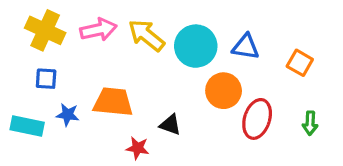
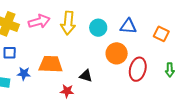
yellow arrow: (146, 35) -> (68, 23), turned -120
cyan circle: (196, 46) -> (98, 28), size x0.7

